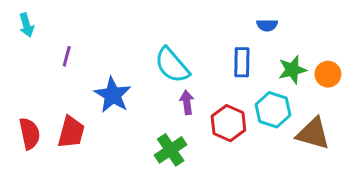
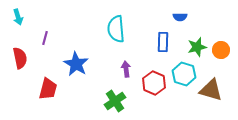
cyan semicircle: (172, 65) -> (116, 29), moved, turned 36
red semicircle: (30, 134) -> (20, 58), moved

